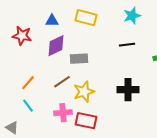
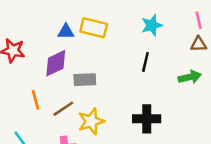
blue triangle: (52, 21) -> (66, 32), moved
black line: (127, 45) -> (145, 62), turned -70
orange line: (28, 83) -> (36, 100), moved, turned -56

